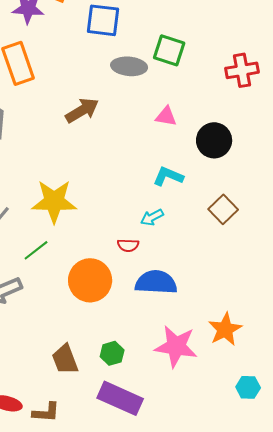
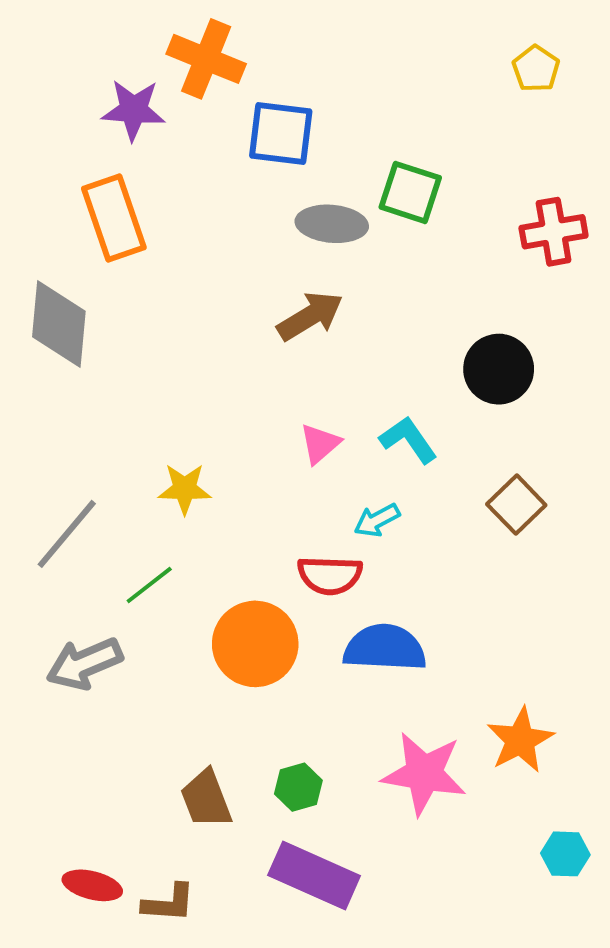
brown arrow: (82, 110) -> (310, 316), moved
pink triangle: (166, 116) -> (320, 444), moved, turned -50
cyan L-shape: (168, 176) -> (408, 440), turned 32
yellow star: (54, 201) -> (185, 489), size x0.6
red semicircle: (128, 245) -> (330, 575), size x1.5

